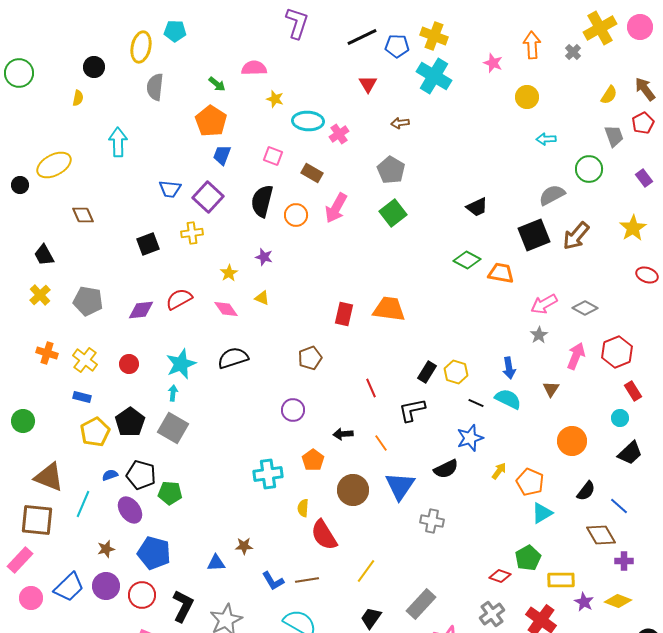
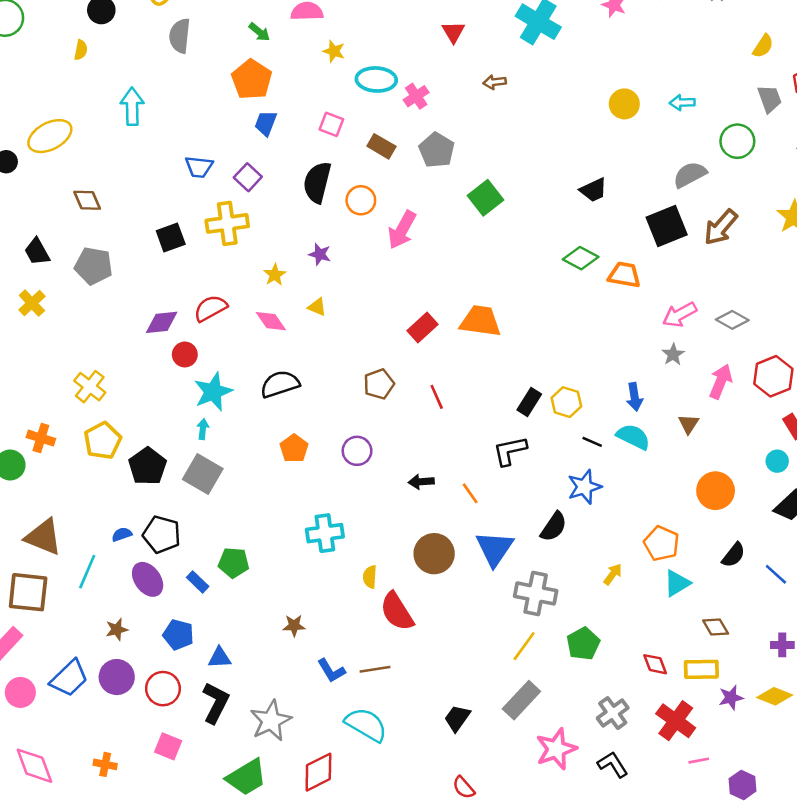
yellow circle: (527, 97) -> (624, 104), moved
gray pentagon: (391, 170) -> (437, 150), moved
purple square: (208, 197) -> (248, 177), size x0.7
pink arrow: (336, 208) -> (402, 230), moved
yellow cross: (192, 233) -> (227, 223), size x1.5
gray pentagon: (88, 301) -> (94, 266), moved
red rectangle: (344, 314) -> (423, 328), turned 35
orange cross: (47, 353) -> (41, 438), moved
red circle: (129, 364) -> (185, 354), moved
red line: (371, 388) -> (437, 397), moved
blue rectangle: (82, 397) -> (198, 582), moved, turned 30
yellow pentagon: (95, 432) -> (103, 441), moved
orange pentagon: (313, 460) -> (294, 448), moved
black semicircle: (446, 469) -> (554, 527), turned -30
yellow arrow: (499, 471) -> (613, 574), moved
green pentagon: (170, 493) -> (234, 563), moved
gray cross: (432, 521) -> (536, 593), size x1.4
brown diamond: (601, 535) -> (716, 627), moved, size x0.7
blue pentagon: (154, 553) -> (178, 635), size x0.7
green pentagon: (528, 558) -> (583, 644), moved
blue triangle: (216, 563) -> (220, 658), moved
yellow line: (366, 571) -> (524, 646), moved
red diamond: (500, 576) -> (655, 664), moved, turned 50
purple star: (584, 602) -> (731, 698), turned 30

